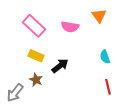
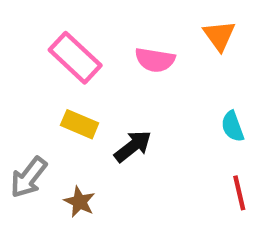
brown star: (36, 80) -> (80, 202), moved
gray arrow: (15, 93) -> (29, 177), moved

